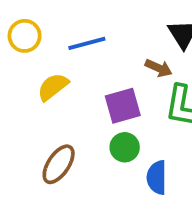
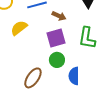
brown arrow: (159, 68) -> (59, 16), moved
brown ellipse: (59, 164) -> (33, 78), moved

